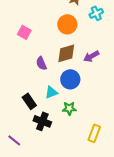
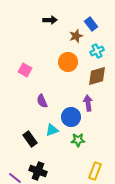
brown diamond: (66, 53) -> (97, 76), moved
purple arrow: (91, 56) -> (88, 103), moved, turned 112
green star: (69, 108) -> (78, 140), moved
black cross: (42, 121) -> (38, 171), moved

